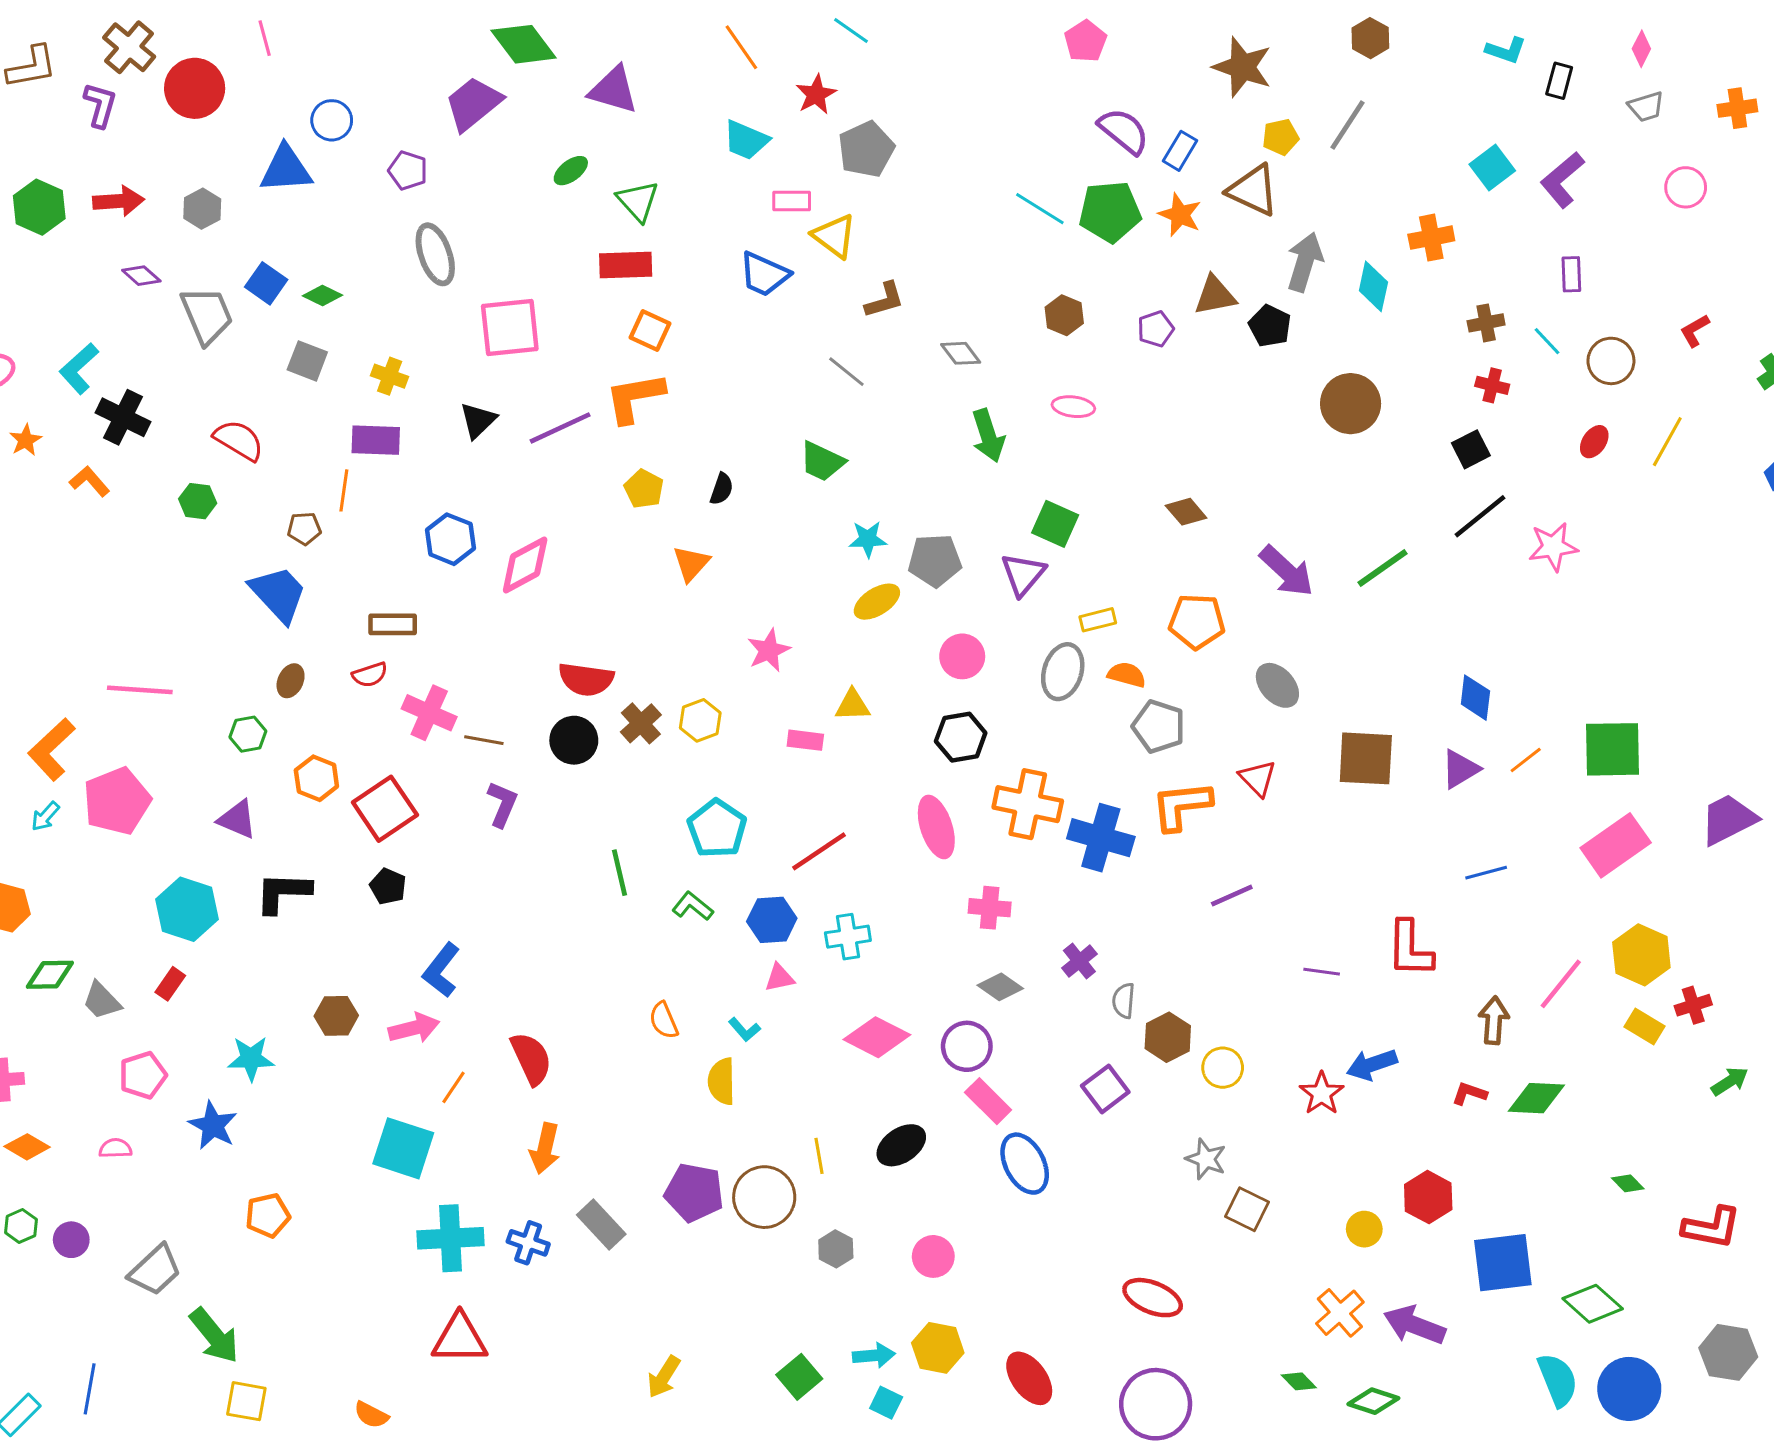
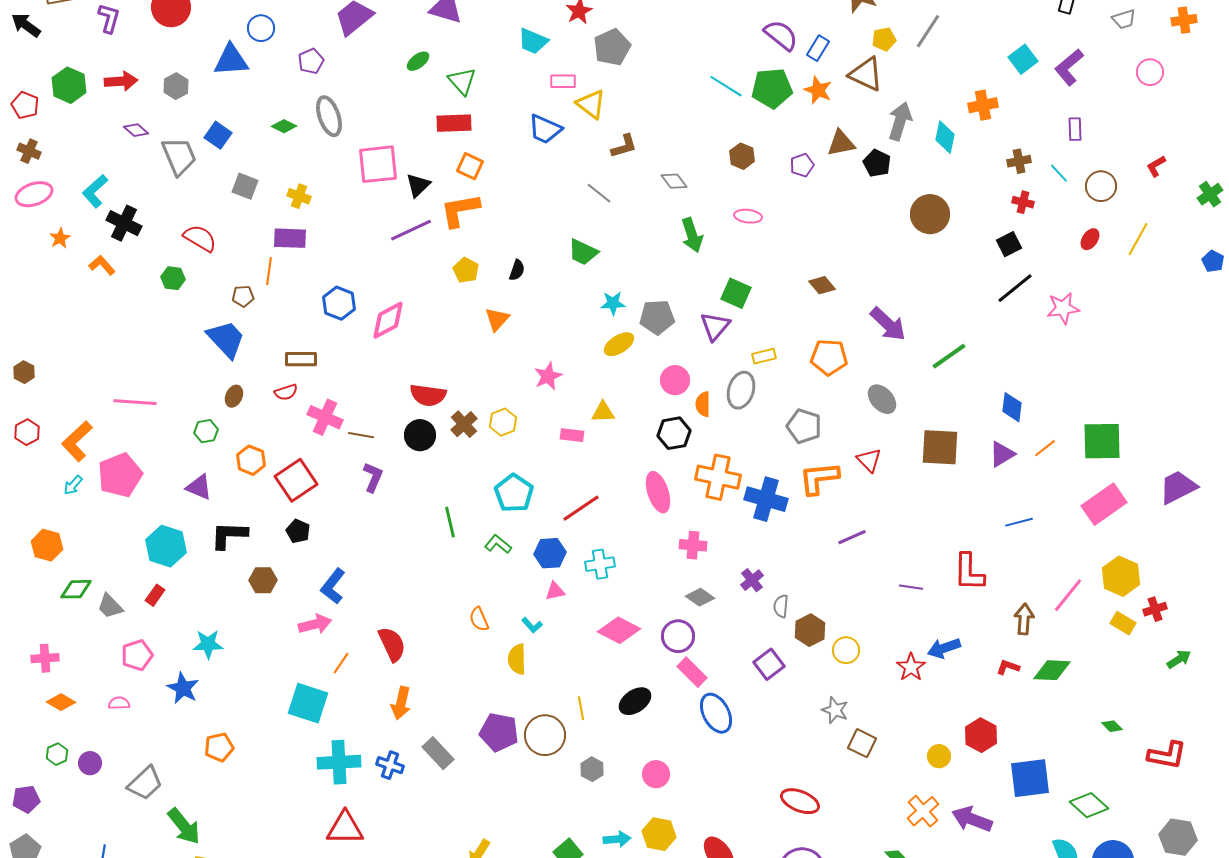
purple pentagon: (408, 171) -> (311, 61), turned 30
green diamond: (323, 295) -> (284, 126), moved
black triangle: (478, 420) -> (418, 185), moved
green line: (1383, 568) -> (949, 356), moved
orange semicircle: (1127, 675) -> (703, 404), moved, turned -105
brown hexagon: (336, 1016) -> (263, 580), moved

